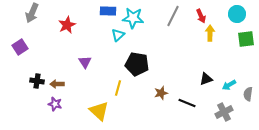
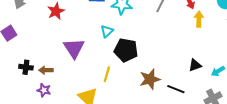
cyan triangle: (118, 35) -> (107, 31), moved
purple triangle: (85, 62) -> (74, 48), size x1.6
brown star: (161, 93) -> (150, 79), size x1.5

